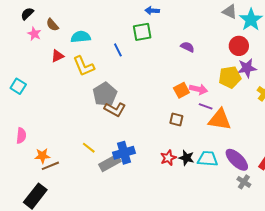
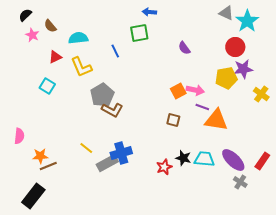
purple semicircle: (187, 47) -> (184, 48), turned -152
cyan square: (18, 86) -> (47, 86), moved
red star: (168, 158) -> (164, 167), moved

